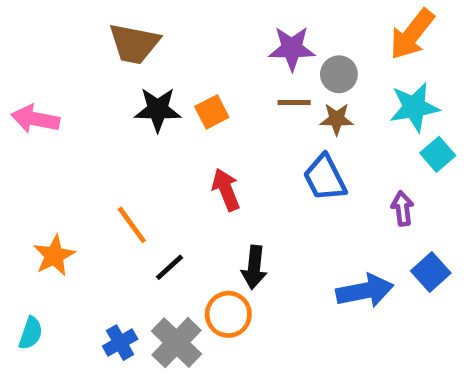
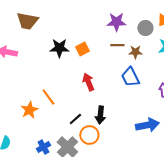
brown trapezoid: (134, 44) -> (27, 21), moved
gray circle: (339, 74) -> (145, 28), moved
orange star: (54, 255) -> (29, 110), moved
black line: (169, 267) -> (75, 119), moved

